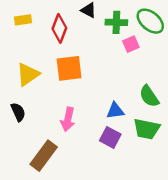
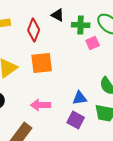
pink arrow: (68, 119) -> (41, 105), turned 78

